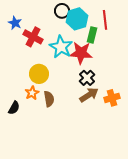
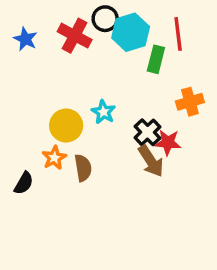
red cross: (33, 37) -> (75, 36), moved
cyan star: (61, 47) -> (103, 112), moved, size x0.6
red star: (81, 53) -> (168, 142), moved, size x0.7
brown arrow: (89, 95) -> (151, 161), turned 90
orange cross: (112, 98) -> (190, 102), moved

